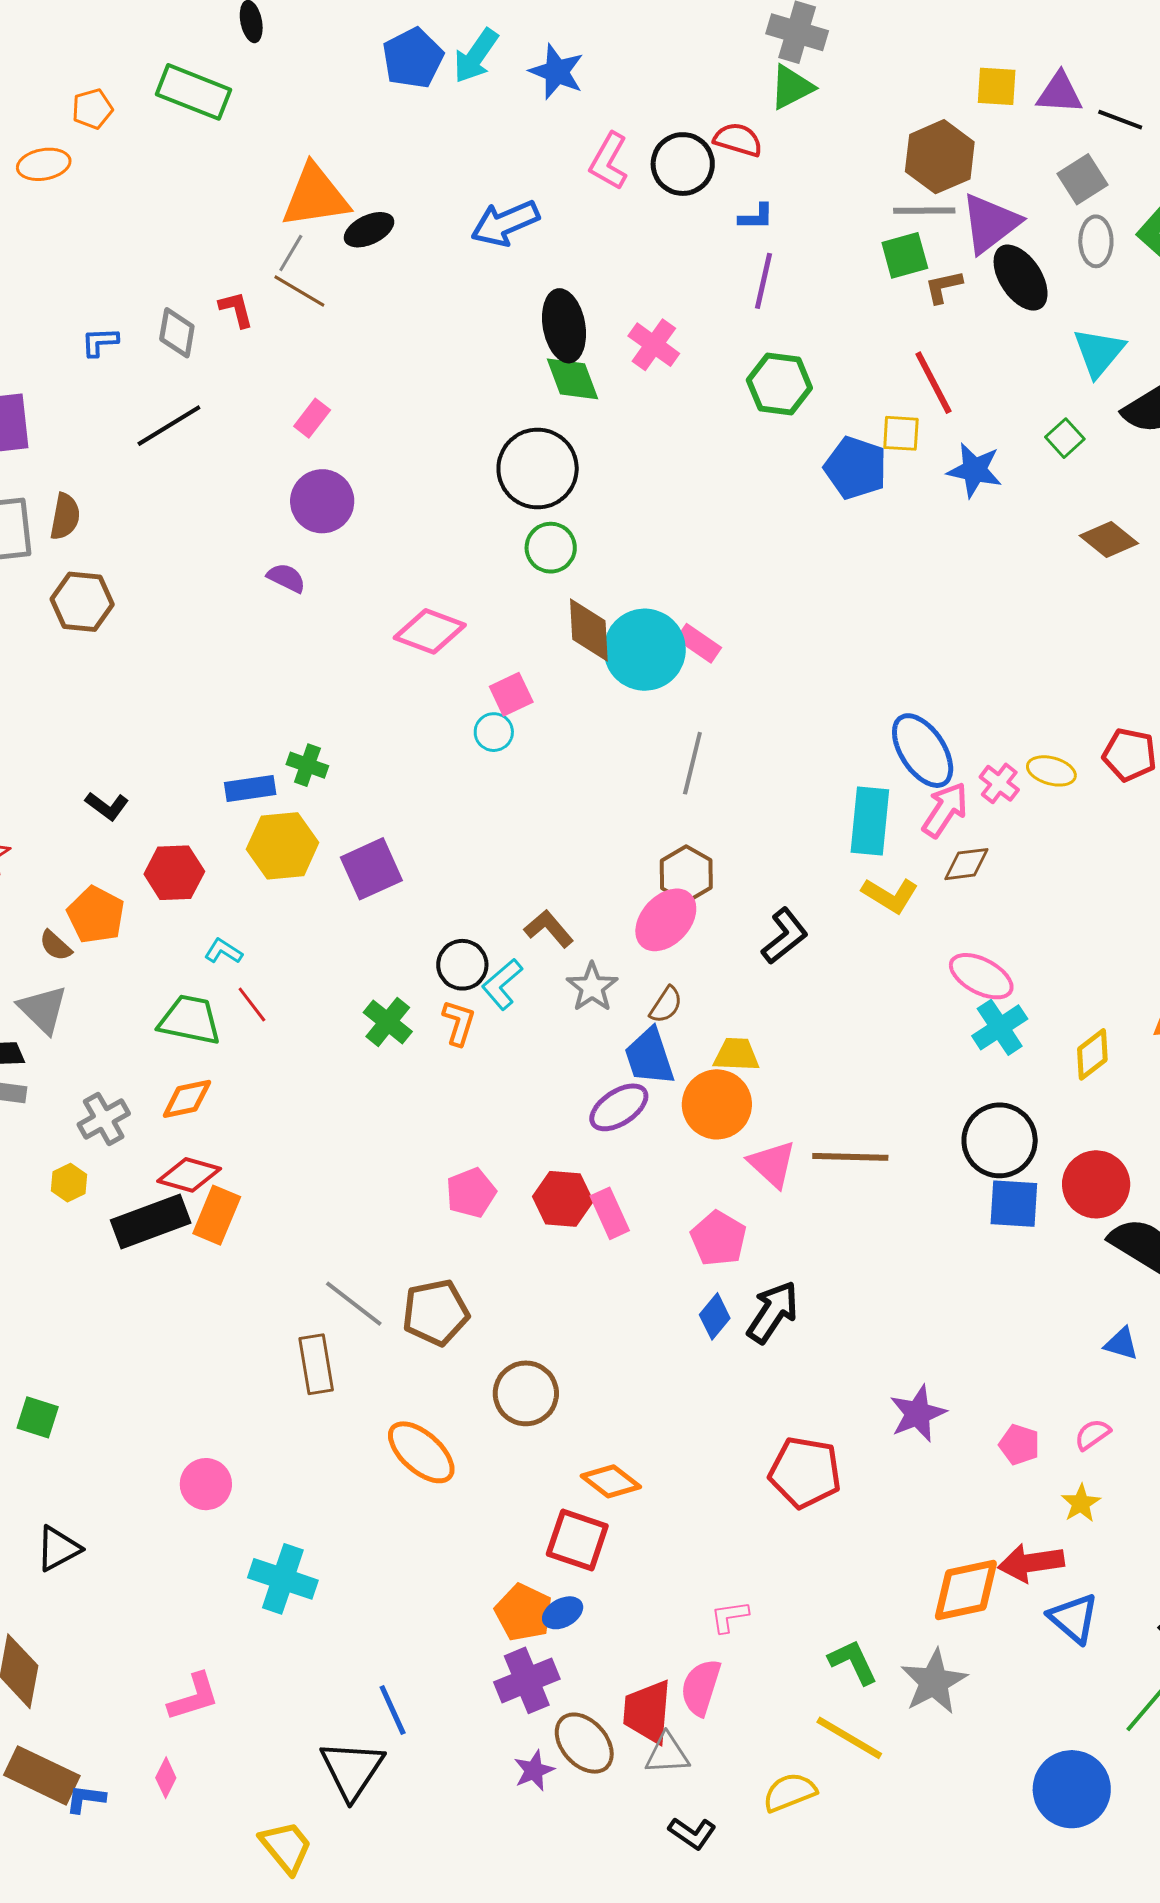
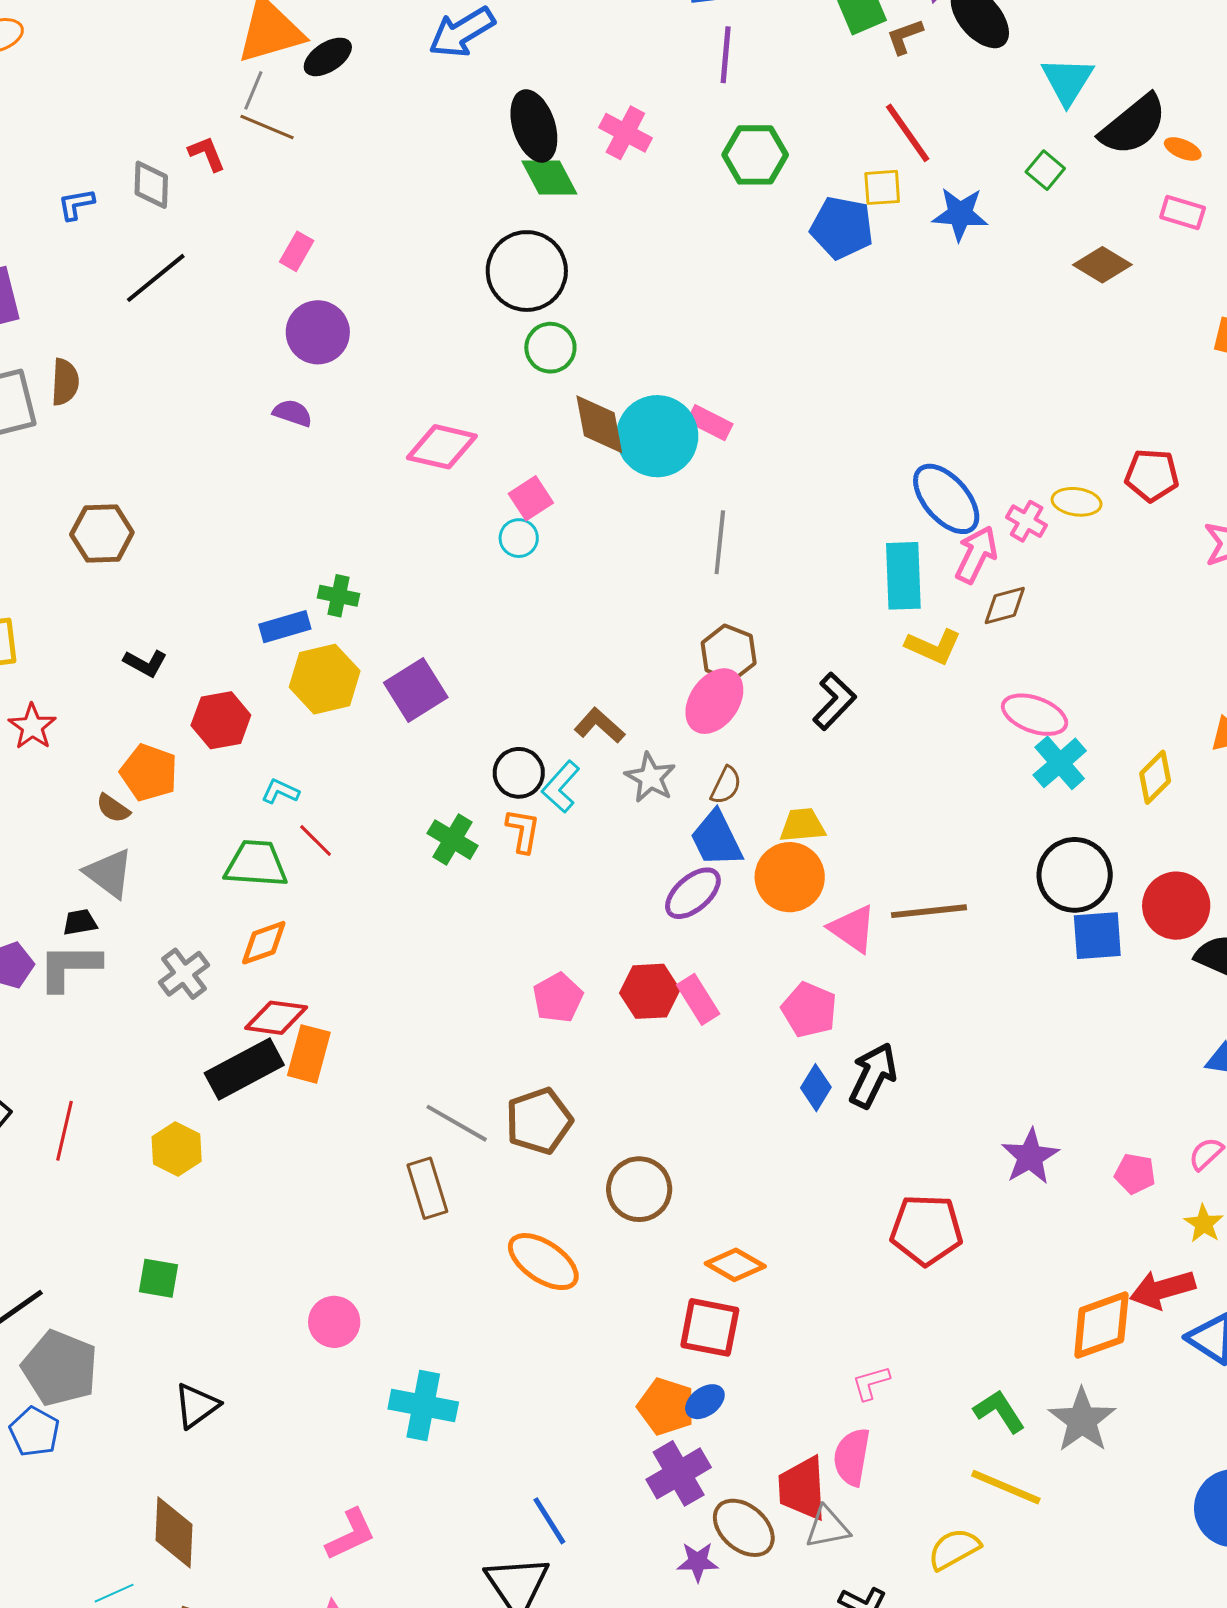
brown hexagon: (82, 602) -> (102, 534), moved
yellow hexagon: (69, 1183) -> (177, 1149), moved, size x1.4
purple star: (534, 1771) -> (698, 1562), turned 30

